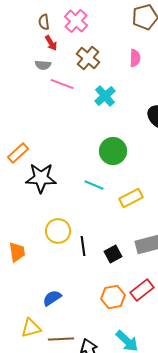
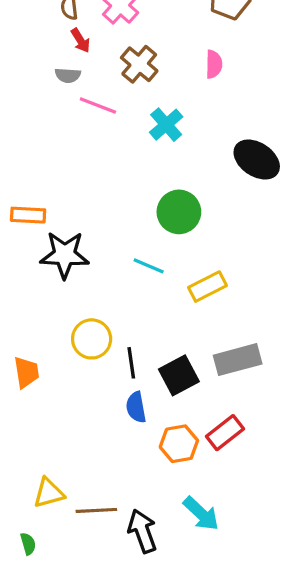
orange rectangle: (18, 153) -> (28, 215), turned 45
black square: (113, 254) -> (179, 375), size x1.4
blue semicircle: (52, 298) -> (136, 407), moved, turned -66

